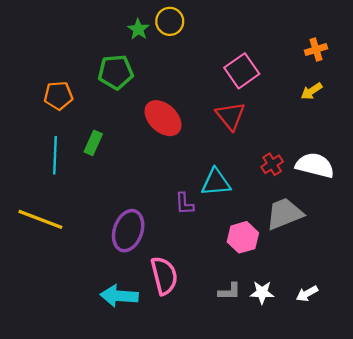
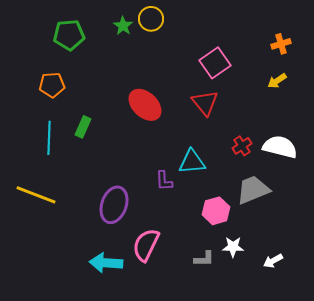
green pentagon: (116, 72) -> (69, 35), moved
pink semicircle: (164, 276) -> (146, 245), turned -140
white star: (262, 292) -> (233, 247), moved

